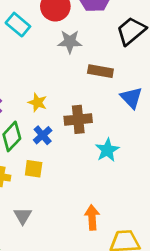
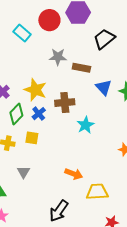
gray star: (70, 42) -> (58, 57), moved
yellow star: (37, 103) -> (35, 90), size x1.6
orange arrow: (92, 217) -> (74, 174), turned 114

